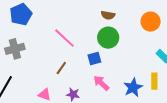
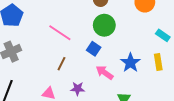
blue square: (94, 59) -> (94, 49), turned -32
blue star: (133, 87) -> (130, 63), moved

